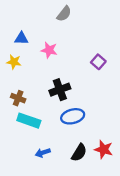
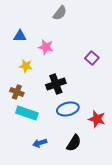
yellow star: (14, 62) -> (26, 66), moved
red star: (104, 149) -> (97, 119), moved

